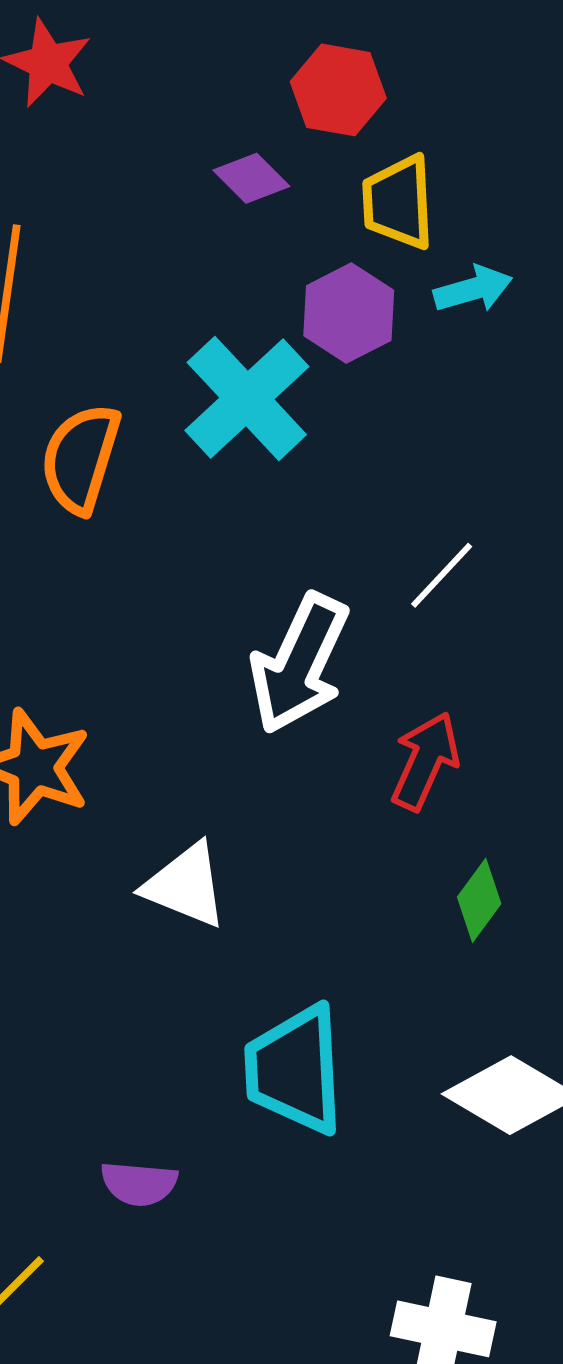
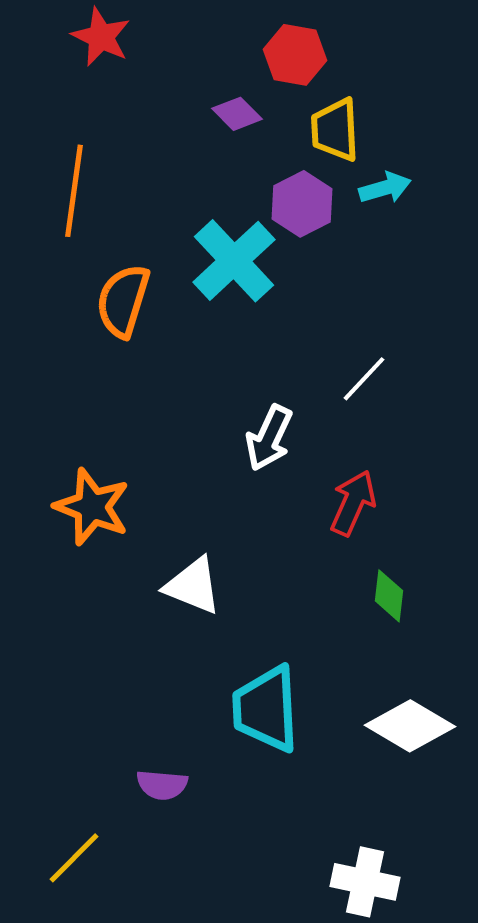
white arrow: (299, 664) -> (269, 438), size x0.7
green diamond: (479, 900) -> (389, 596), turned -30

